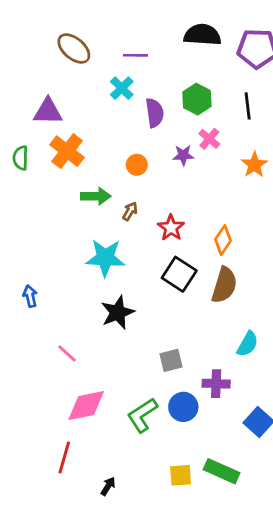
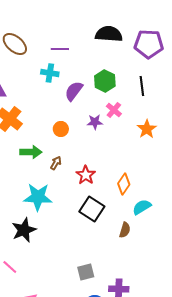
cyan cross: (122, 88) -> (50, 73), turned -36
purple semicircle: (155, 113) -> (74, 91), turned -135
brown semicircle: (224, 285) -> (125, 230), moved, size x0.6
black star: (118, 313) -> (24, 230), moved
cyan semicircle: (248, 344) -> (142, 207), moved, turned -150

